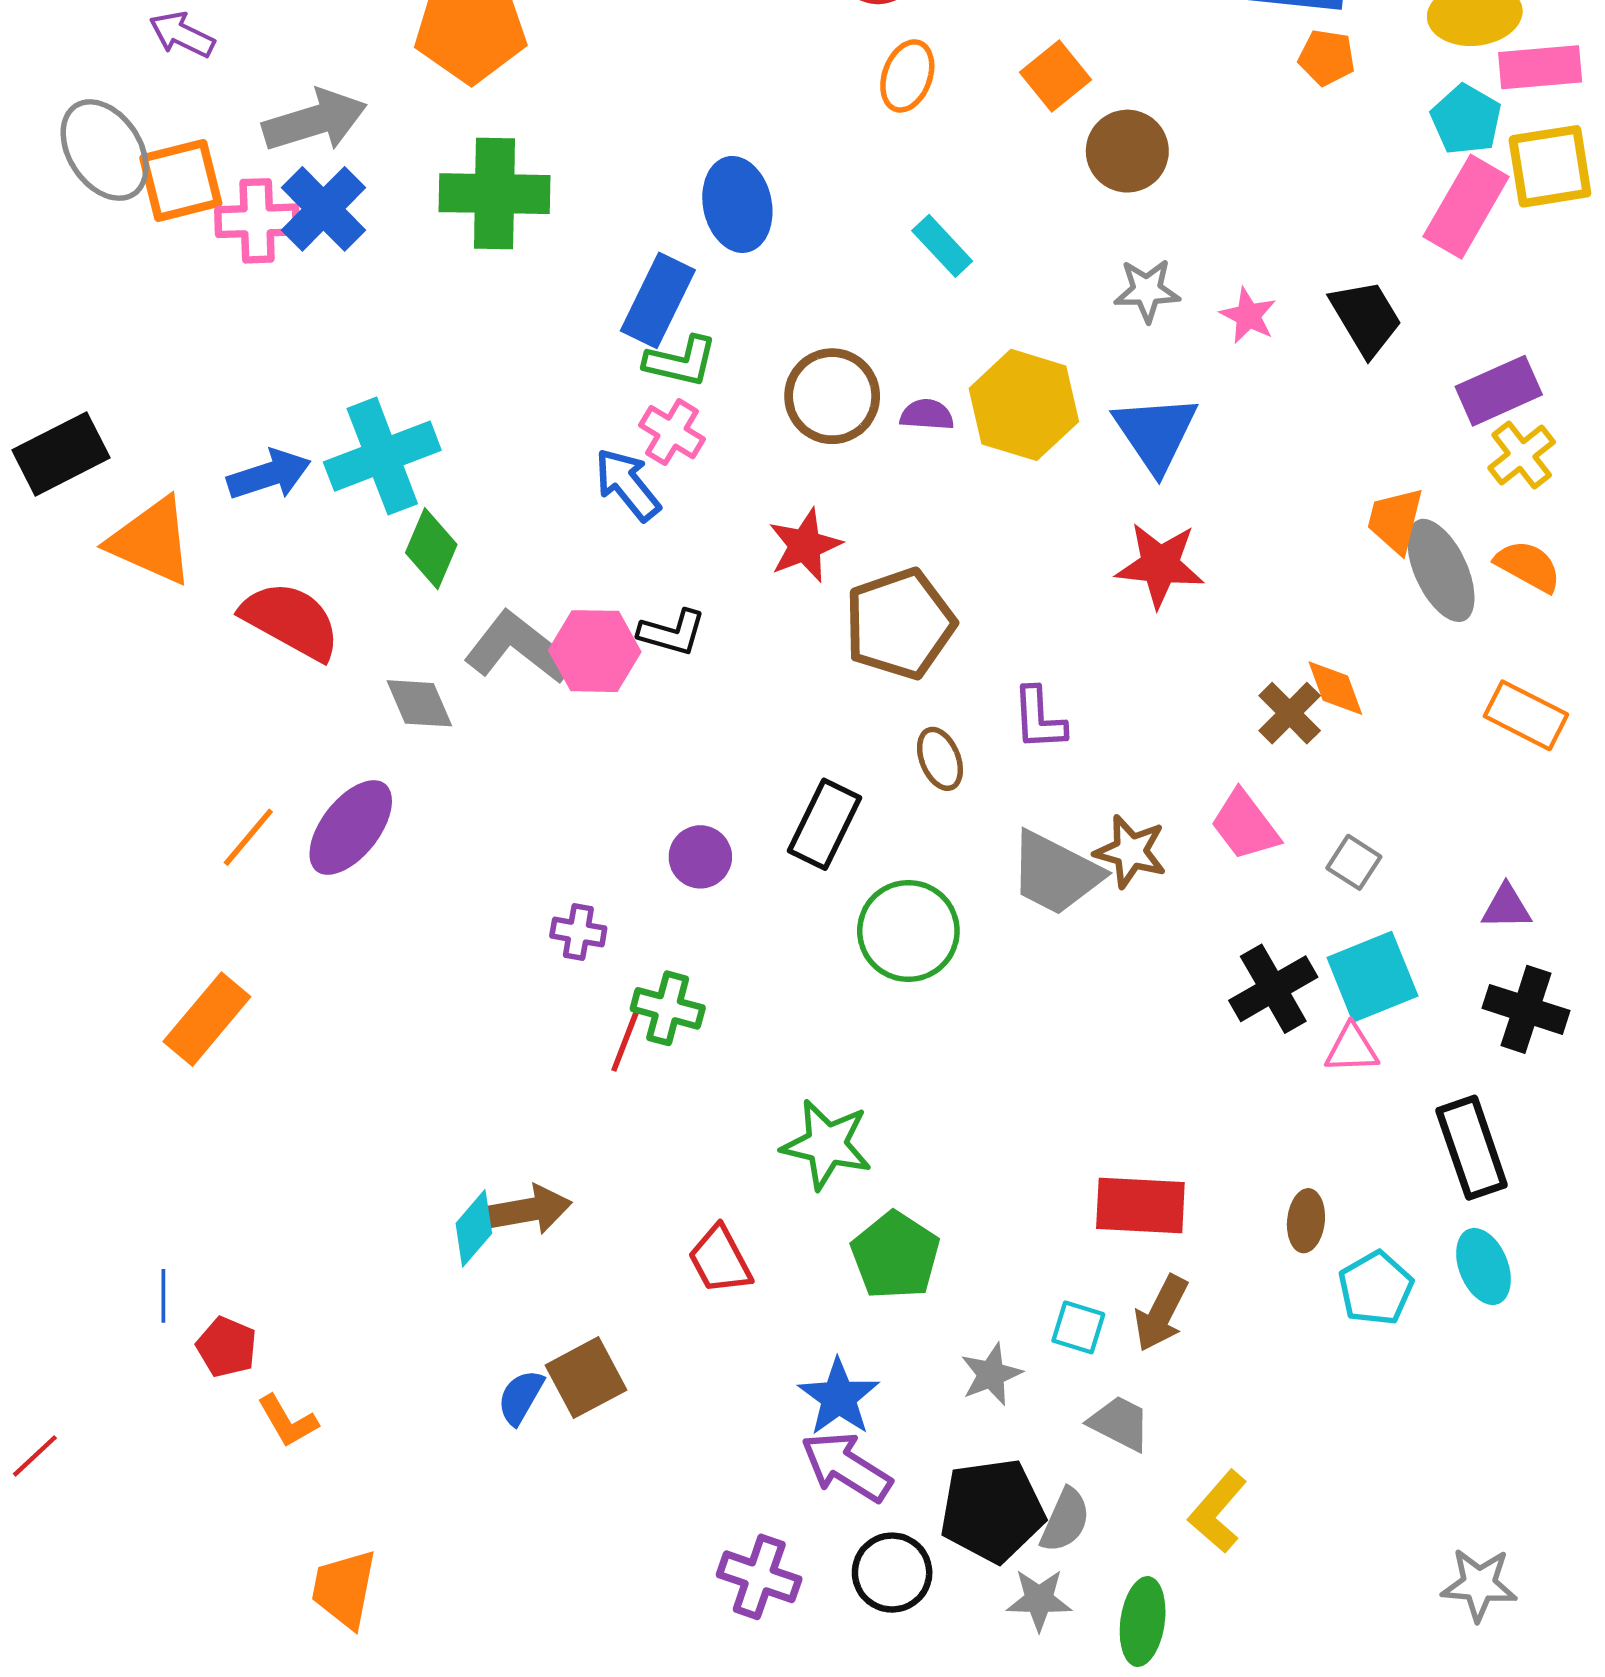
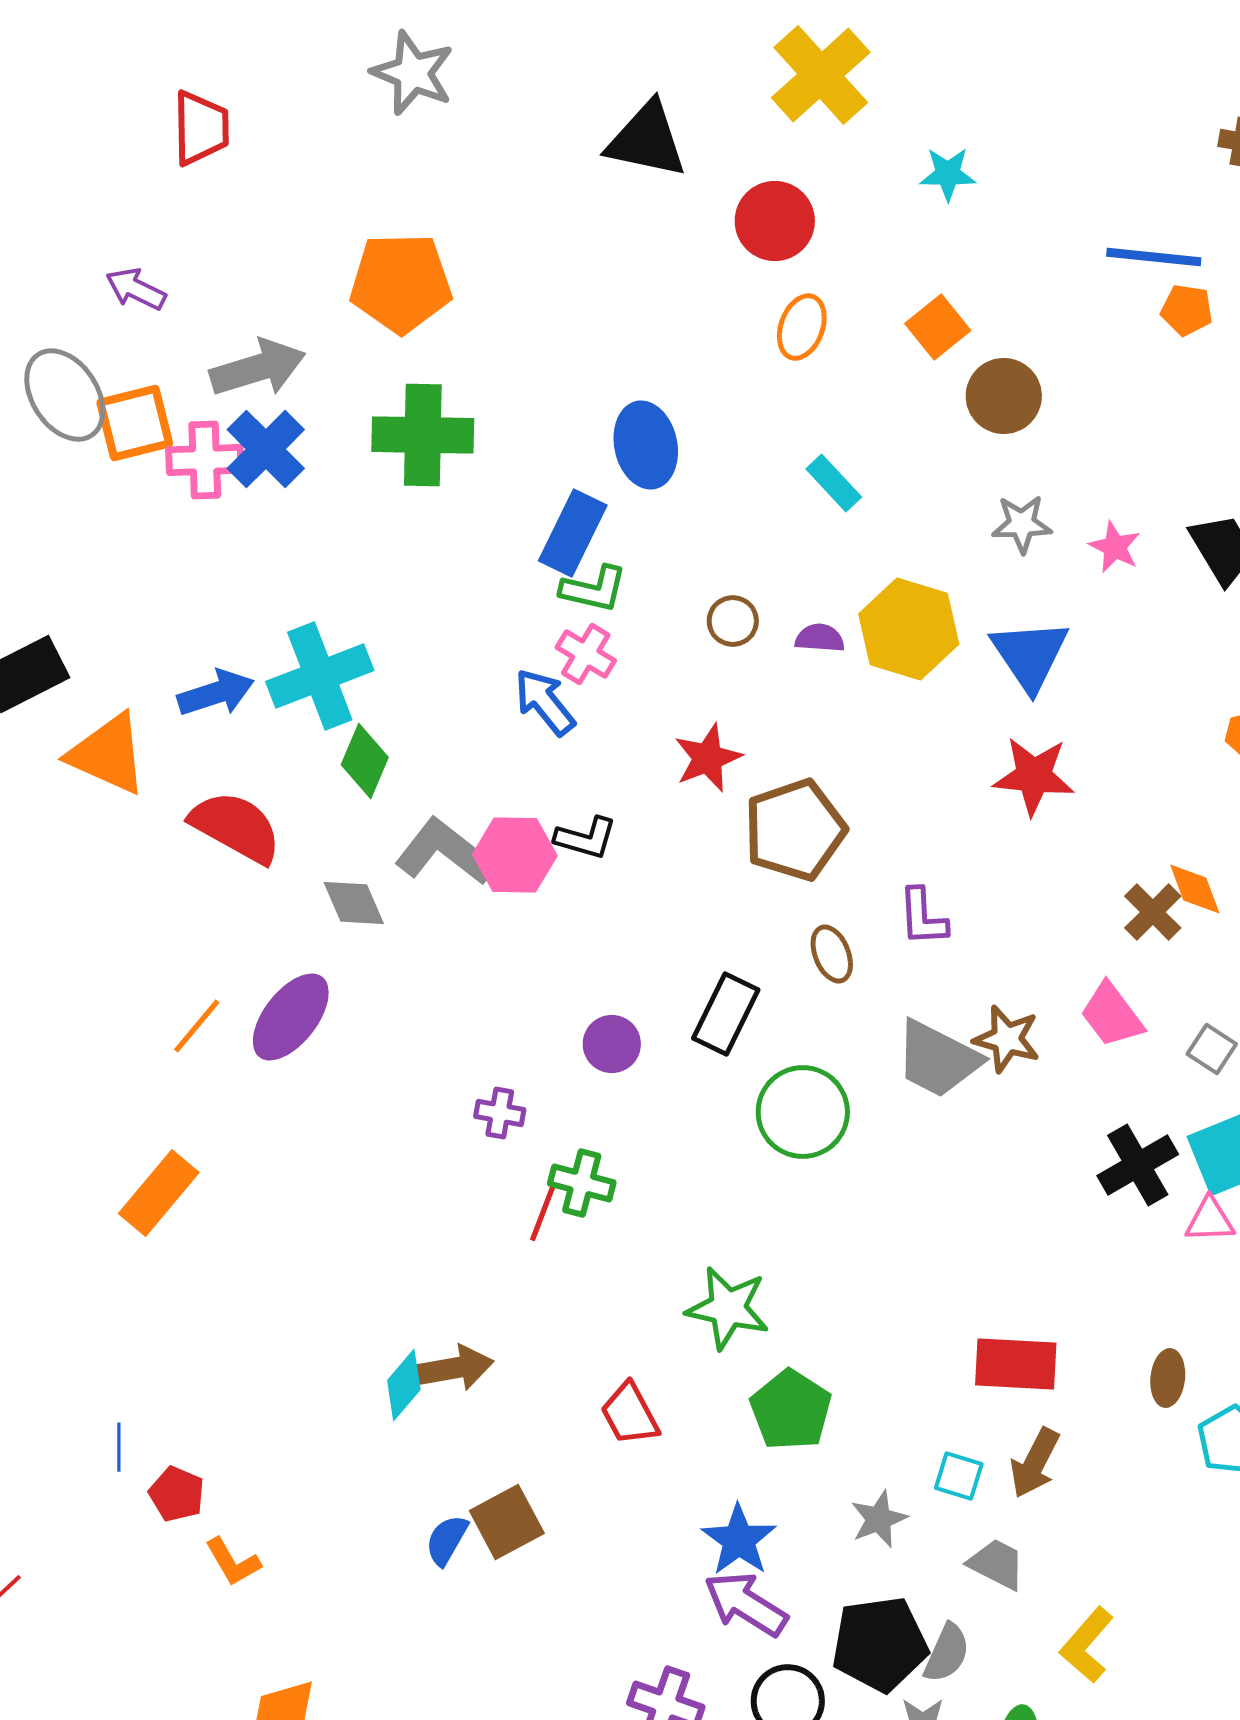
brown circle: (832, 396) -> (733, 621), size x0.6

